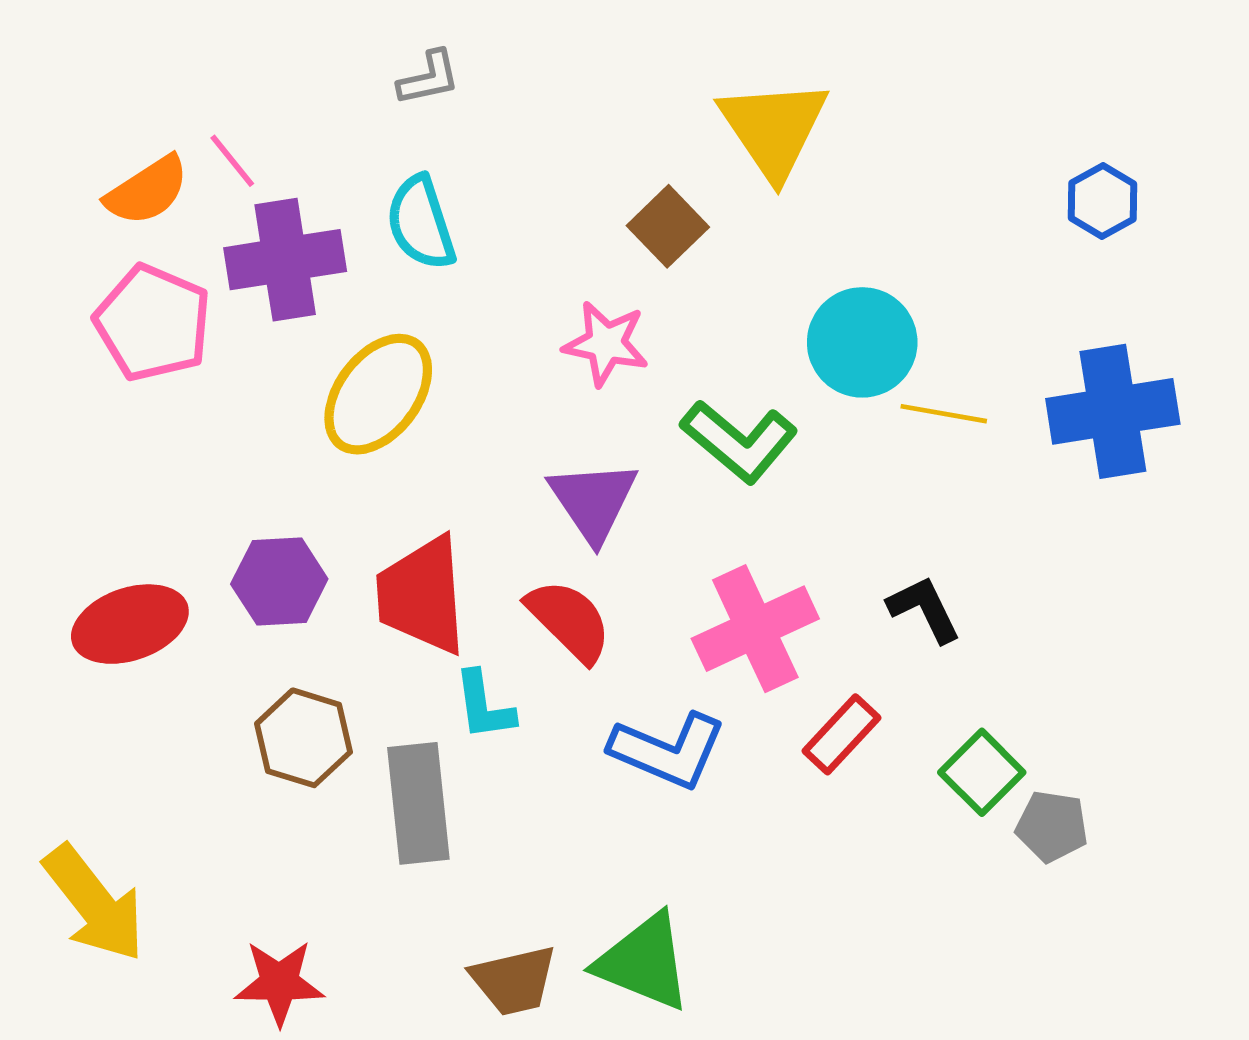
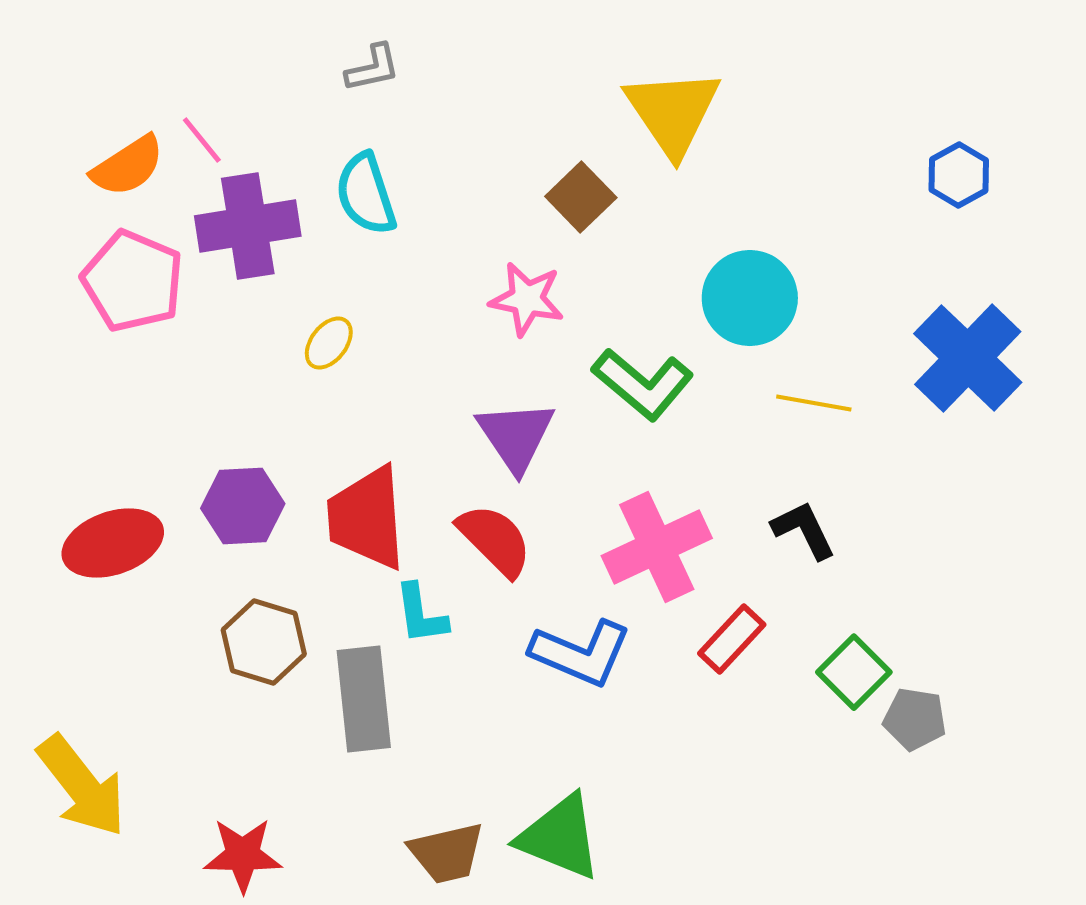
yellow ellipse: (378, 394) -> (329, 343), size x0.5
blue cross: (1113, 411) -> (968, 358), turned -37
yellow line: (944, 414) -> (814, 403), moved

